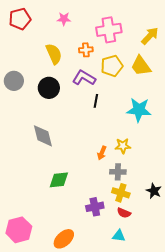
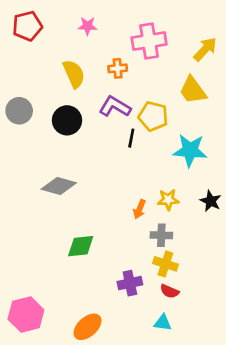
yellow pentagon: (112, 66) -> (153, 116), moved, turned 30
gray diamond: (43, 136) -> (59, 186), turned -60
black star: (154, 191) -> (211, 201), moved

